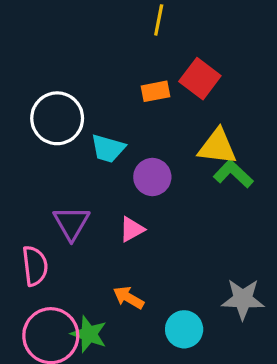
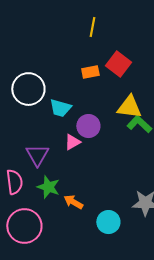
pink triangle: (132, 229) -> (72, 142), moved
green star: (89, 334) -> (48, 187), moved

